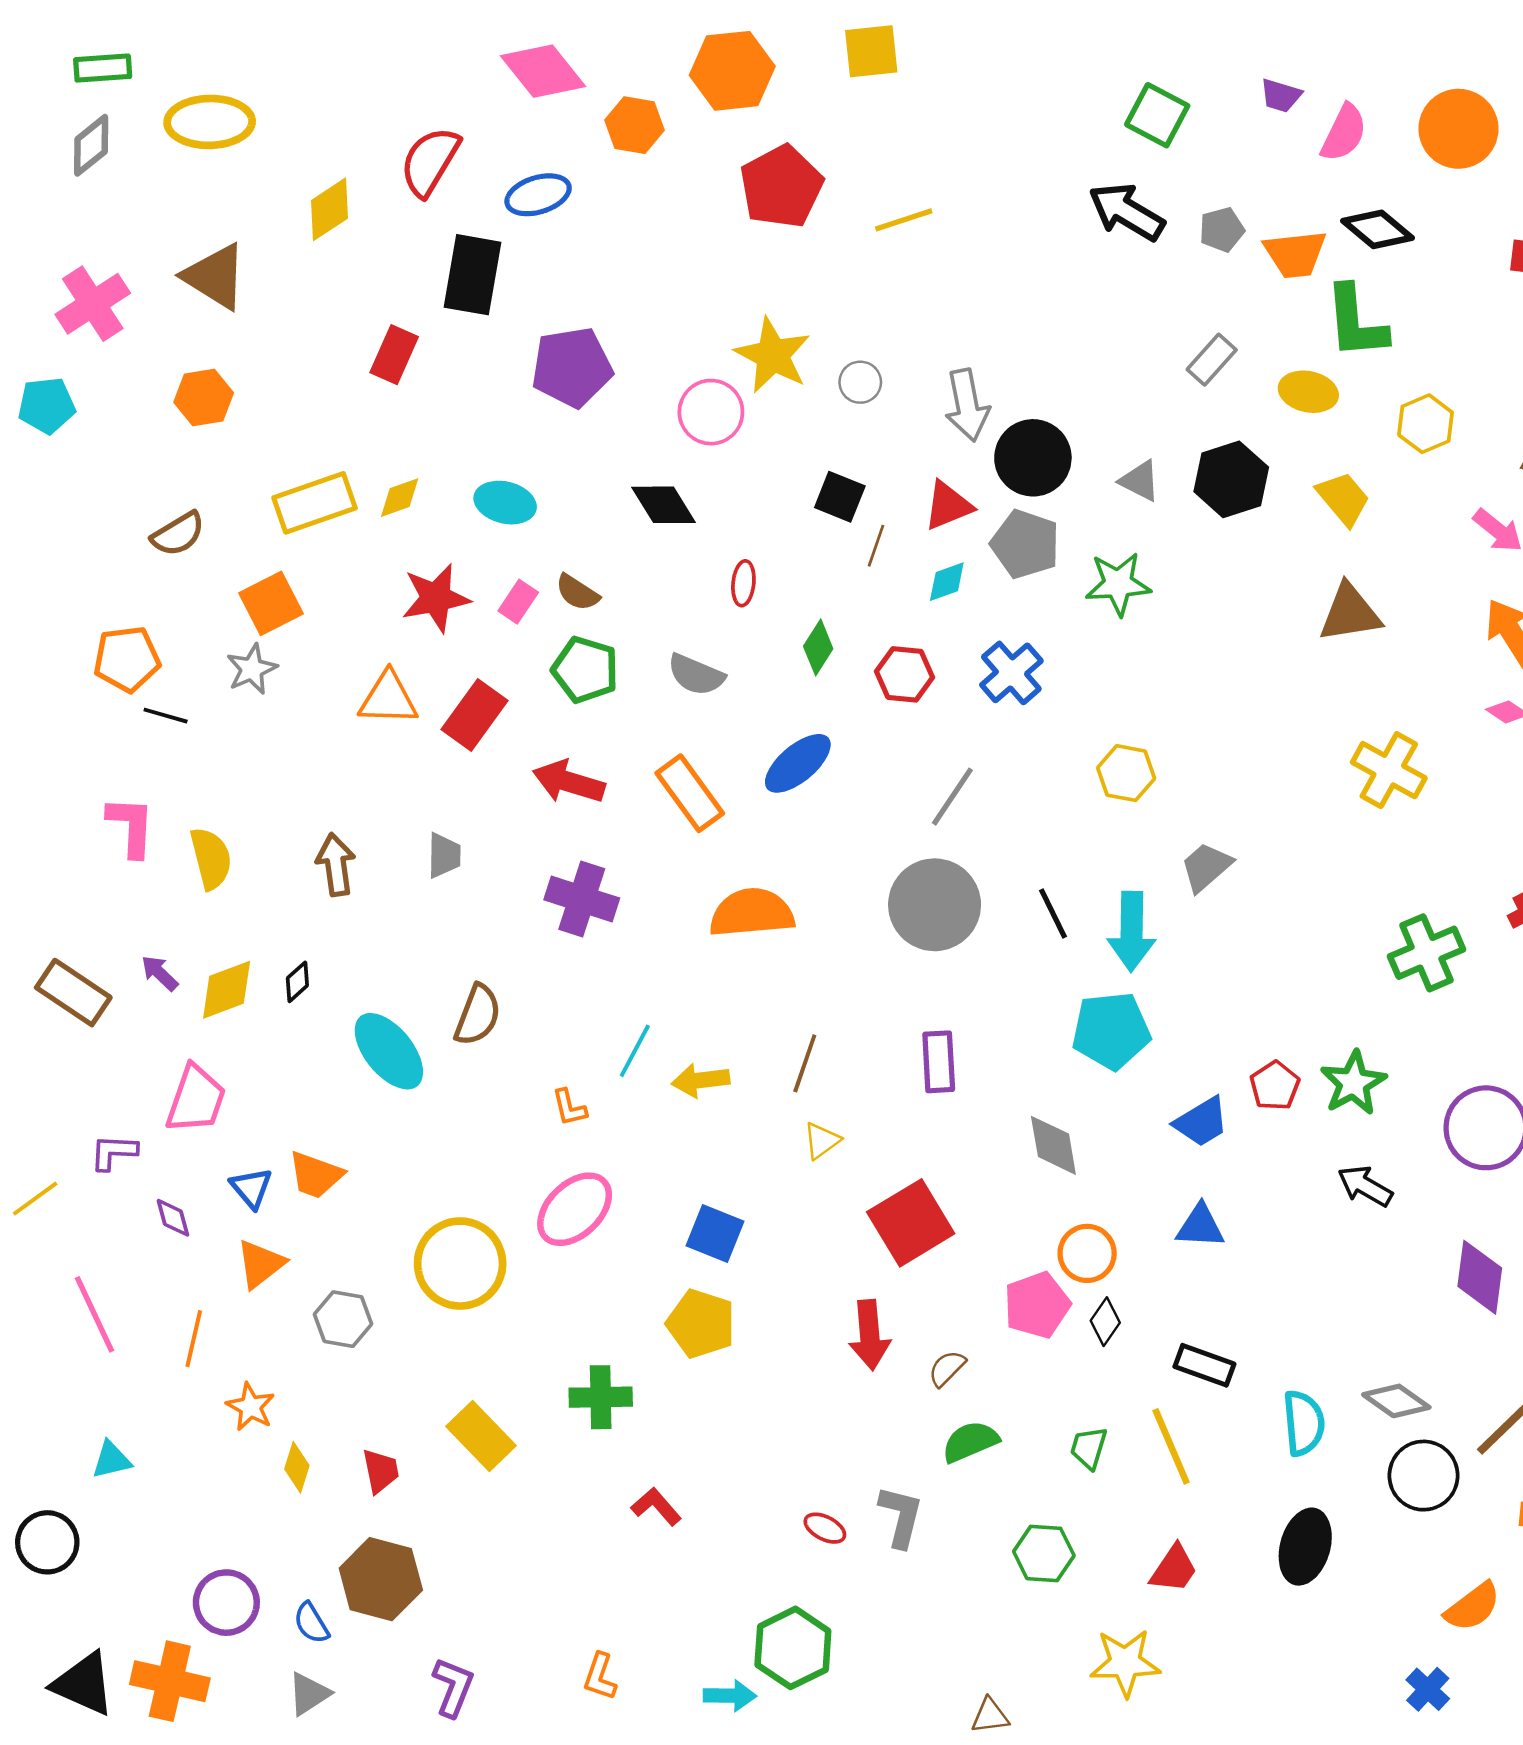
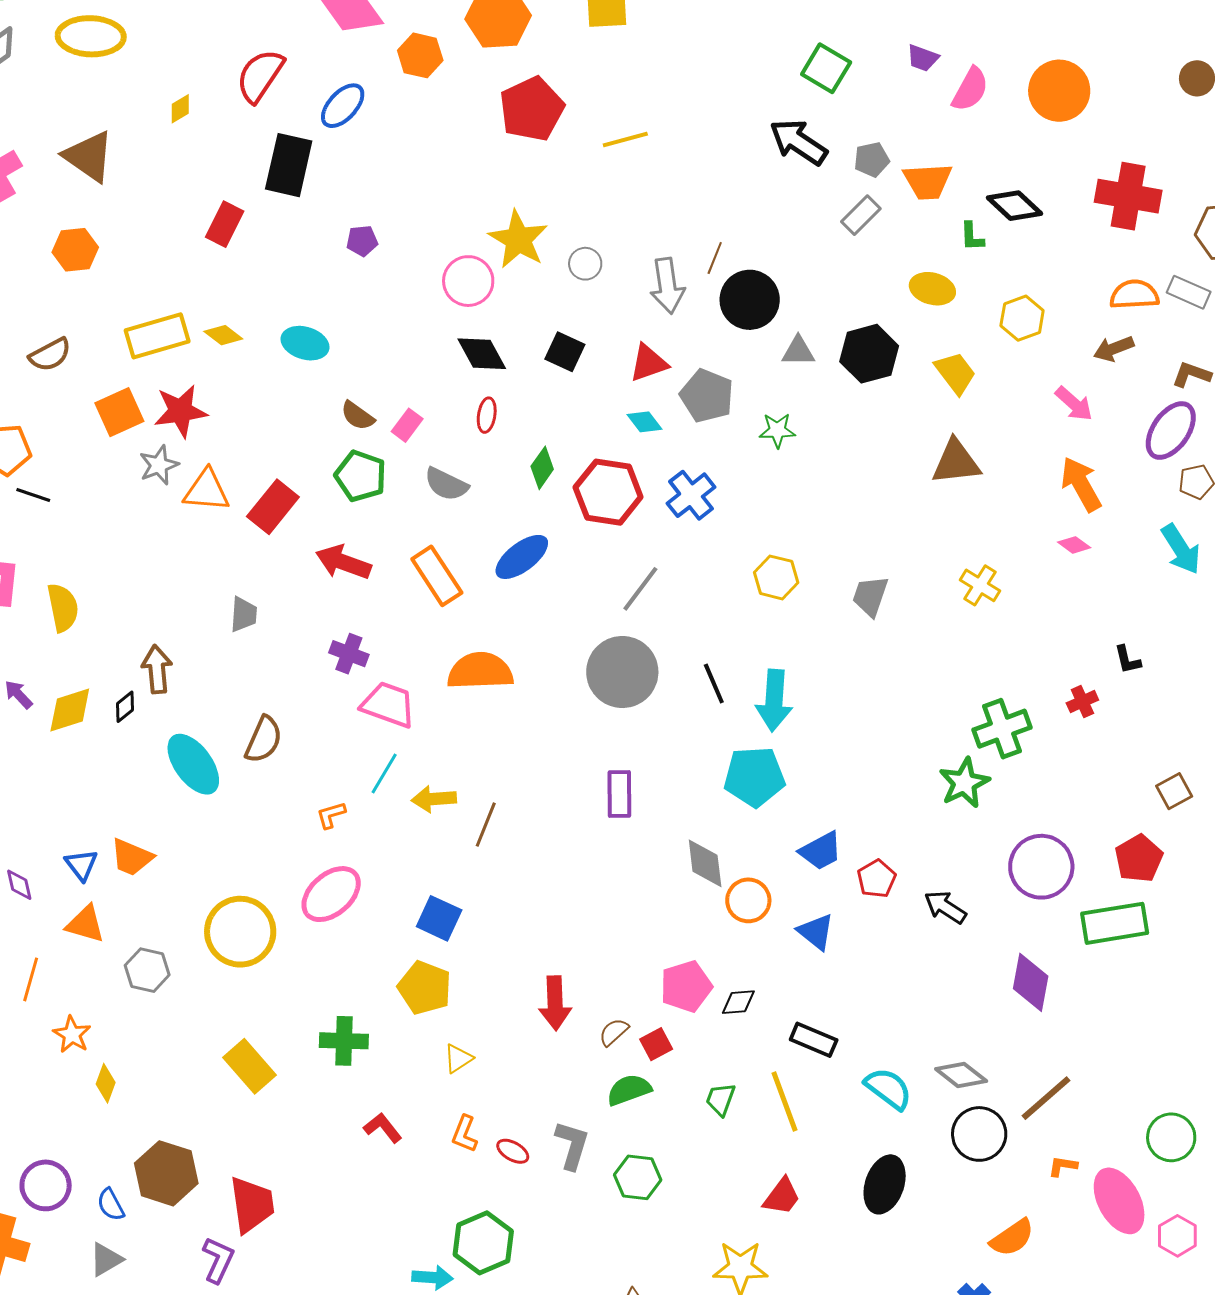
blue ellipse: (538, 195) -> (343, 106), turned -33
yellow diamond: (329, 209) -> (180, 109), size x0.6
black diamond: (1378, 229) -> (1015, 206), moved
green L-shape: (1356, 322) -> (972, 237), size x0.5
gray rectangle: (1212, 360) -> (861, 215), moved
purple pentagon: (572, 367) -> (362, 241), size x0.5
black circle: (1033, 458) -> (750, 300), moved
gray triangle: (1140, 481) -> (798, 351), turned -30
yellow diamond: (400, 498) -> (223, 335), turned 54
black diamond: (663, 505) -> (482, 354), moved
brown line: (876, 546) -> (715, 258), moved
cyan diamond: (947, 582) -> (645, 422), turned 69
green star: (1118, 584) -> (777, 430), size x0.7
red star: (436, 598) -> (181, 411), moved
pink rectangle: (518, 602) -> (407, 425), moved
gray star: (252, 669) -> (159, 465), moved
red hexagon: (905, 674) -> (608, 492), size x1.5
yellow cross: (1389, 770) -> (980, 585), size x0.7
brown arrow: (336, 865) -> (157, 669), moved
gray trapezoid: (1206, 867) -> (870, 596), moved, turned -33
purple cross: (582, 899) -> (349, 654), size x0.7
brown line: (805, 1063) -> (486, 825), moved
green star: (1353, 1083) -> (964, 783), moved
red pentagon: (1275, 1086) -> (877, 879), moved
pink trapezoid: (196, 1099) -> (388, 705), moved, turned -92
orange L-shape: (569, 1108) -> (331, 815), turned 84
yellow triangle: (822, 1141) -> (458, 1058), moved
red square: (911, 1223) -> (656, 1044), moved, size x0.5
blue triangle: (1200, 1226) -> (816, 932), turned 33
orange circle: (1087, 1253) -> (748, 900), moved
orange triangle: (261, 1264) -> (85, 924), turned 51
black diamond: (1105, 1322) -> (738, 1002), turned 48
cyan semicircle: (1304, 1423) -> (888, 1089), turned -51
red trapezoid: (381, 1471) -> (252, 1205), moved, size x1.6
green hexagon: (1044, 1553) -> (638, 1177), moved
orange L-shape: (600, 1677) -> (465, 1134), moved

